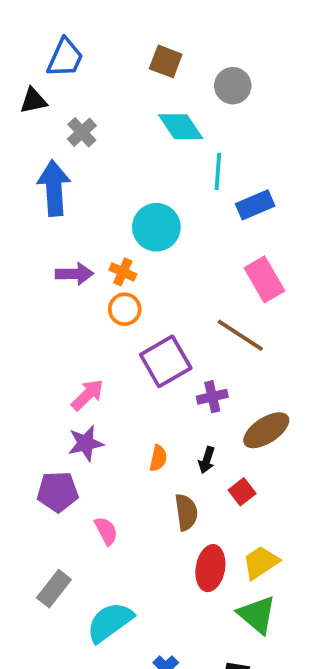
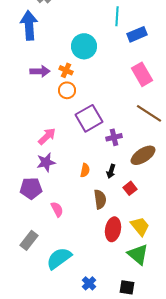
brown line: (240, 335) -> (149, 113), moved
yellow trapezoid: (261, 563) -> (140, 226), turned 85

